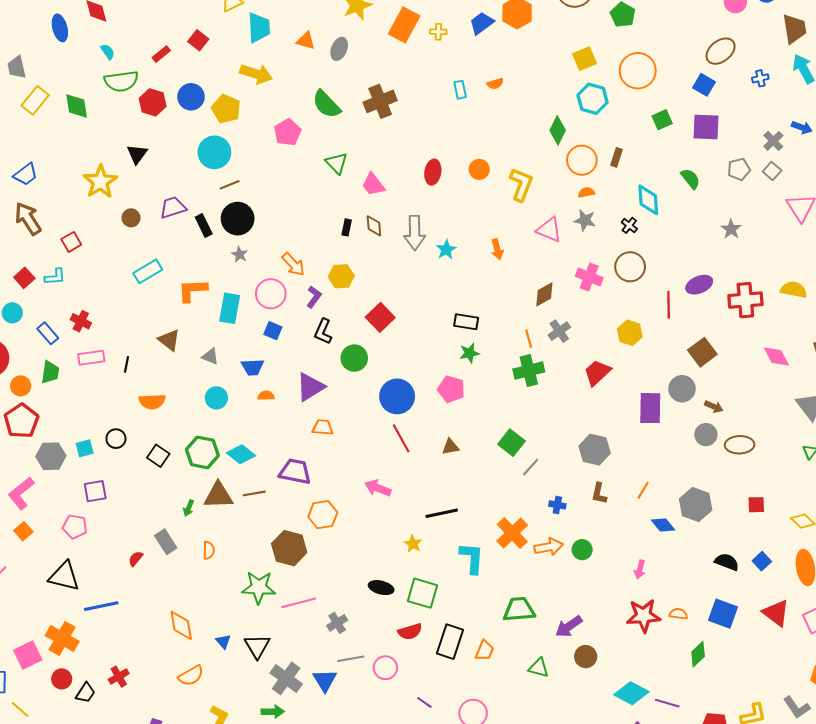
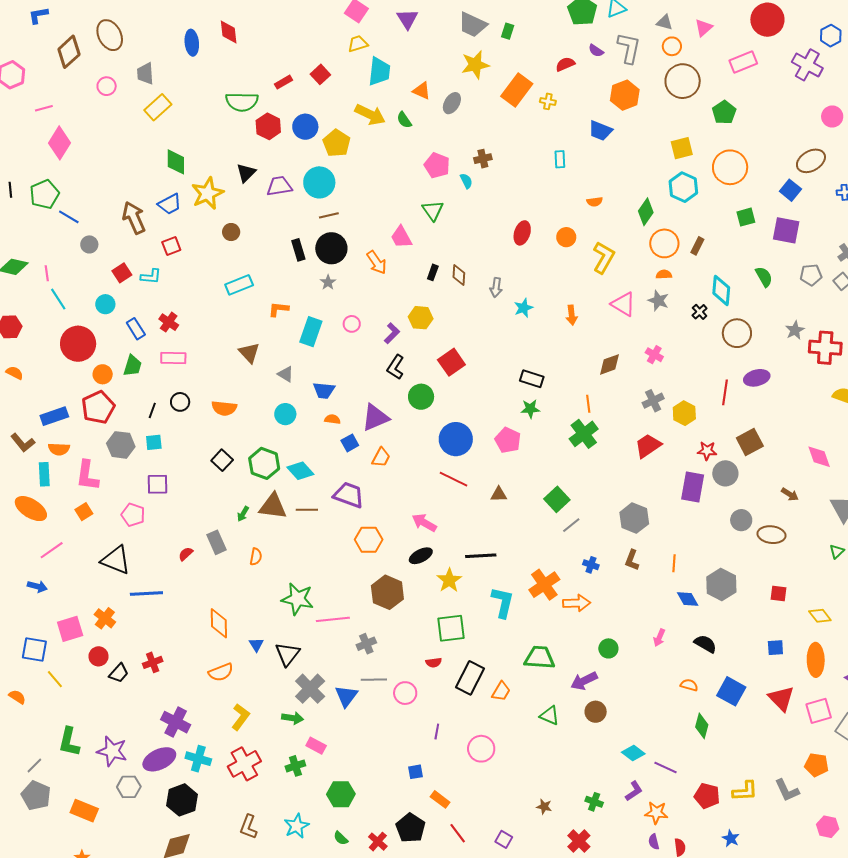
blue trapezoid: (482, 23) -> (600, 131), moved, turned -130
cyan semicircle: (108, 52) -> (466, 181), moved
orange semicircle: (495, 84) -> (595, 202), moved
brown cross: (380, 101) -> (483, 159), size x0.6
green semicircle: (326, 104) -> (404, 120), moved, size x0.6
green diamond: (77, 106) -> (176, 162), moved
pink pentagon: (288, 132) -> (437, 165), moved, turned -30
blue trapezoid: (26, 174) -> (170, 204), moved
pink trapezoid: (373, 185) -> (401, 237), moved
purple trapezoid: (173, 207) -> (279, 186), moved
gray arrow: (415, 233) -> (496, 287), size x0.6
orange arrow: (293, 264) -> (377, 262), moved
brown circle: (630, 267) -> (737, 333), moved
pink cross: (589, 277) -> (654, 355), size x0.7
orange L-shape: (192, 290) -> (278, 309), size x0.7
pink circle: (271, 294) -> (352, 324), size x0.6
red cross: (745, 300) -> (825, 348), moved
blue square: (273, 331) -> (350, 443), moved, turned 30
gray cross: (559, 331) -> (653, 401), moved
black line: (127, 364) -> (152, 410), moved
green cross: (529, 370) -> (584, 434), turned -32
brown arrow: (714, 407) -> (790, 494), moved
orange trapezoid: (323, 427) -> (381, 457), turned 105
red line: (401, 438) -> (453, 479), turned -44
black circle: (116, 439) -> (180, 402), moved
orange line: (643, 490) -> (674, 563), turned -36
pink L-shape: (21, 493) -> (87, 476), turned -52
yellow star: (413, 544) -> (449, 580), size x1.4
brown hexagon: (289, 548) -> (387, 592), moved
green circle: (582, 550) -> (608, 648), moved
blue square: (762, 561) -> (775, 648), turned 30
black semicircle: (727, 562) -> (705, 644), moved
black ellipse: (381, 588) -> (421, 556), moved, turned -50
green square: (423, 593) -> (451, 628), turned -32
red star: (644, 616) -> (707, 451), moved, size x0.6
red semicircle: (410, 632) -> (434, 663), size x0.7
orange cross: (62, 638) -> (105, 618), size x0.7
green diamond: (698, 654) -> (702, 726), turned -40
cyan diamond: (631, 693) -> (633, 753), size x0.7
purple line: (424, 702) -> (437, 731), turned 56

